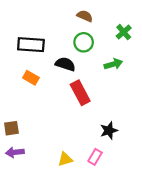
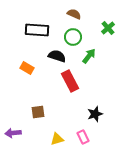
black rectangle: (31, 45) -> (37, 30), moved
green arrow: (113, 64) -> (89, 56), moved, turned -35
brown square: (11, 128) -> (38, 112), moved
pink rectangle: (95, 157) -> (83, 137), turned -56

